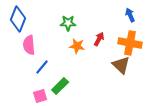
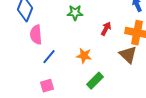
orange star: (77, 46) -> (84, 56), moved
green rectangle: (60, 86) -> (95, 81), moved

